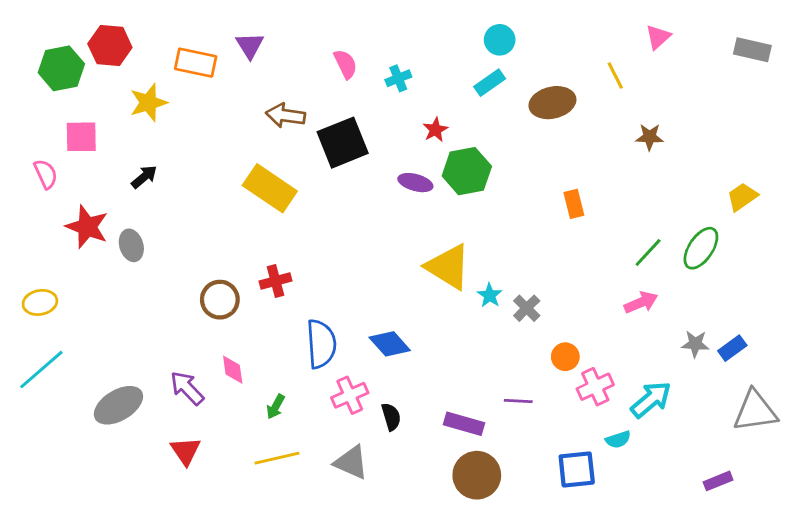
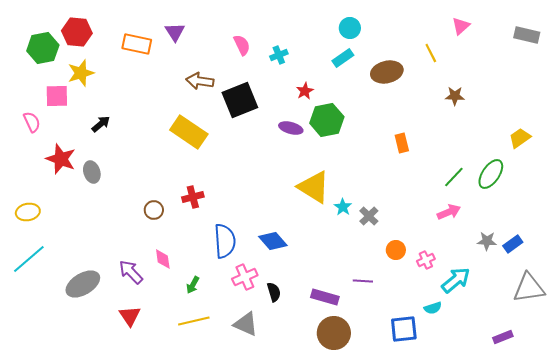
yellow star: (148, 103) -> (81, 73), moved
brown circle: (220, 300) -> (154, 210), size x0.7
pink cross: (595, 387) -> (426, 260), moved, size x0.7

